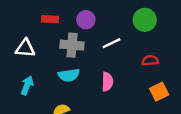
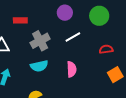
purple circle: (86, 20) -> (65, 13), moved
gray cross: (72, 45) -> (40, 41), turned -30

